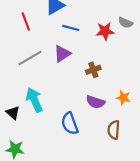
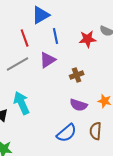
red line: (26, 22) -> (25, 38), moved
blue line: (71, 28) -> (56, 36), turned 63
blue semicircle: (70, 123) -> (67, 133), moved, turned -110

